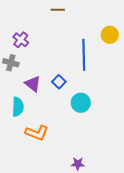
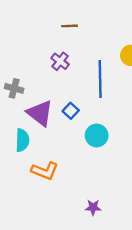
purple cross: (21, 40) -> (60, 61), moved
purple triangle: (33, 84) -> (40, 113), size x1.4

